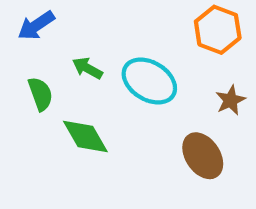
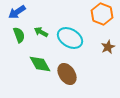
green semicircle: (40, 94) -> (19, 35), moved
brown ellipse: (203, 156) -> (67, 74), moved

